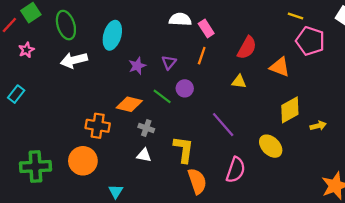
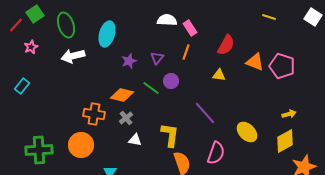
pink pentagon: (310, 41) -> (282, 66), moved
yellow diamond: (290, 110) -> (285, 141), moved
gray cross: (146, 128) -> (126, 118), moved, turned 32

